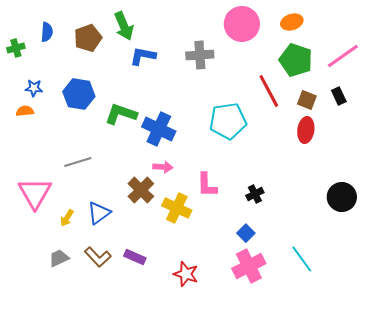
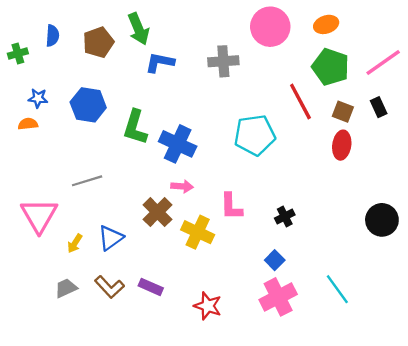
green L-shape: (121, 114) -> (135, 127), turned -92

